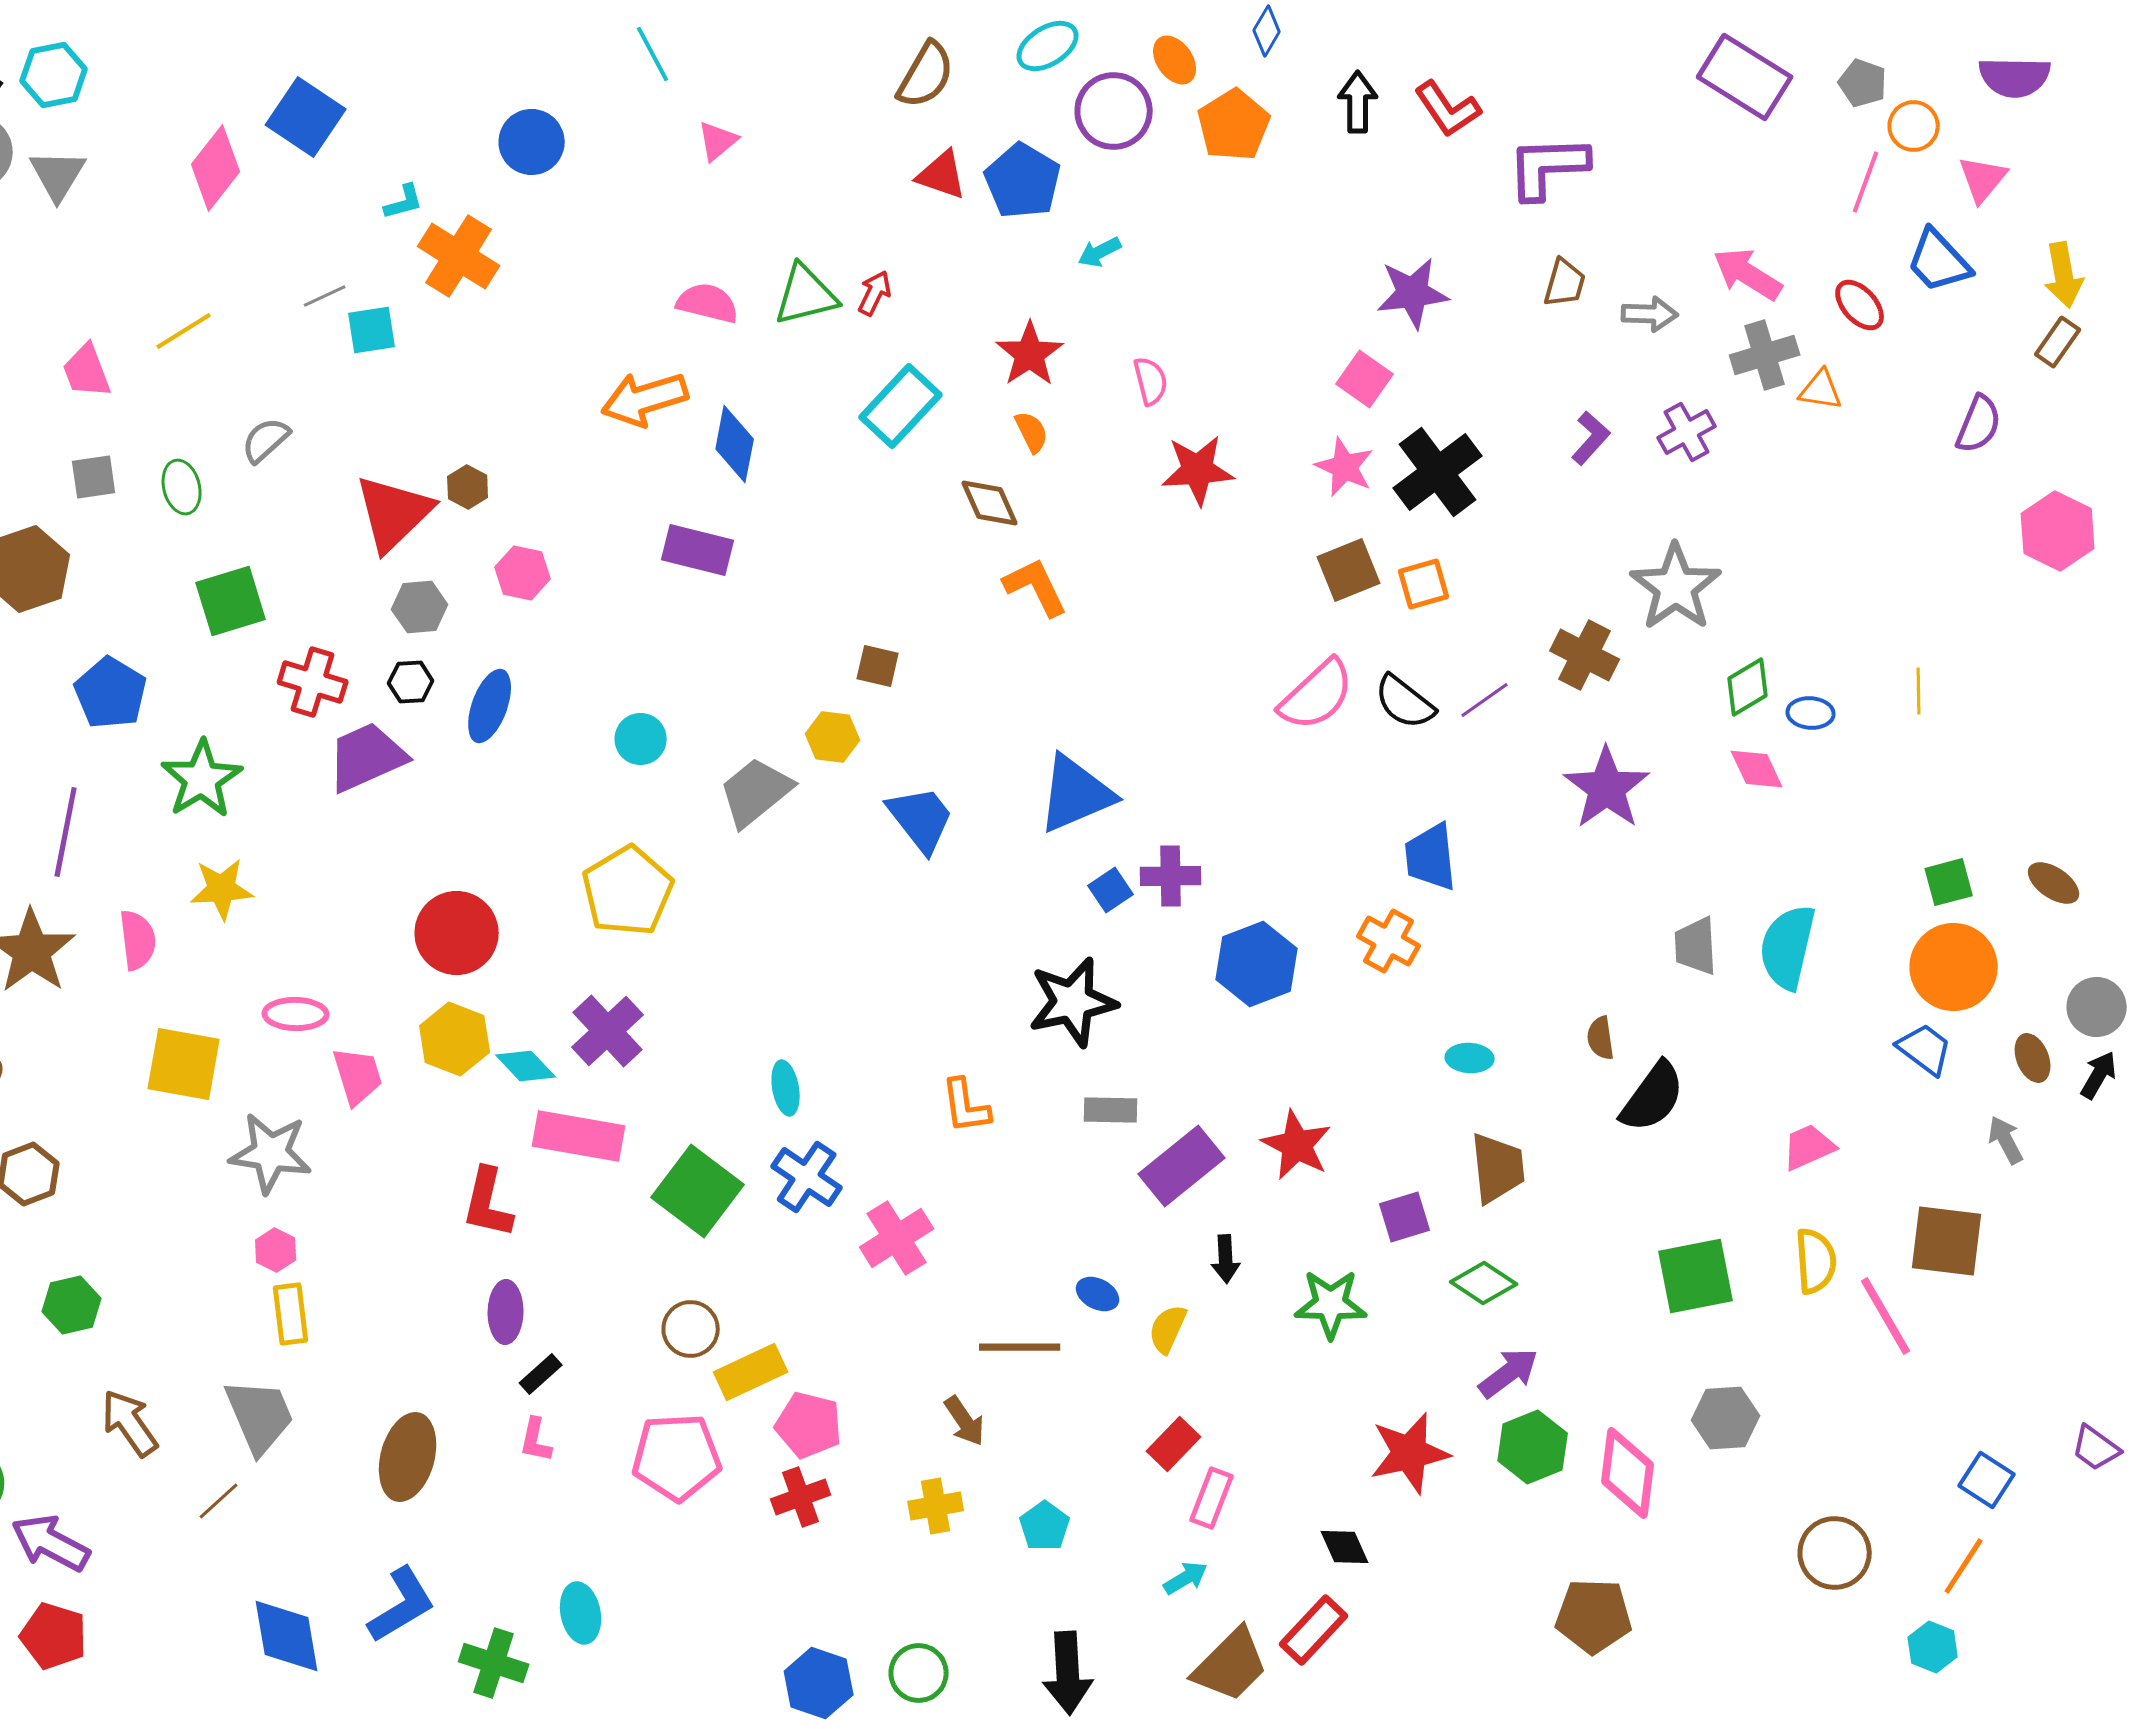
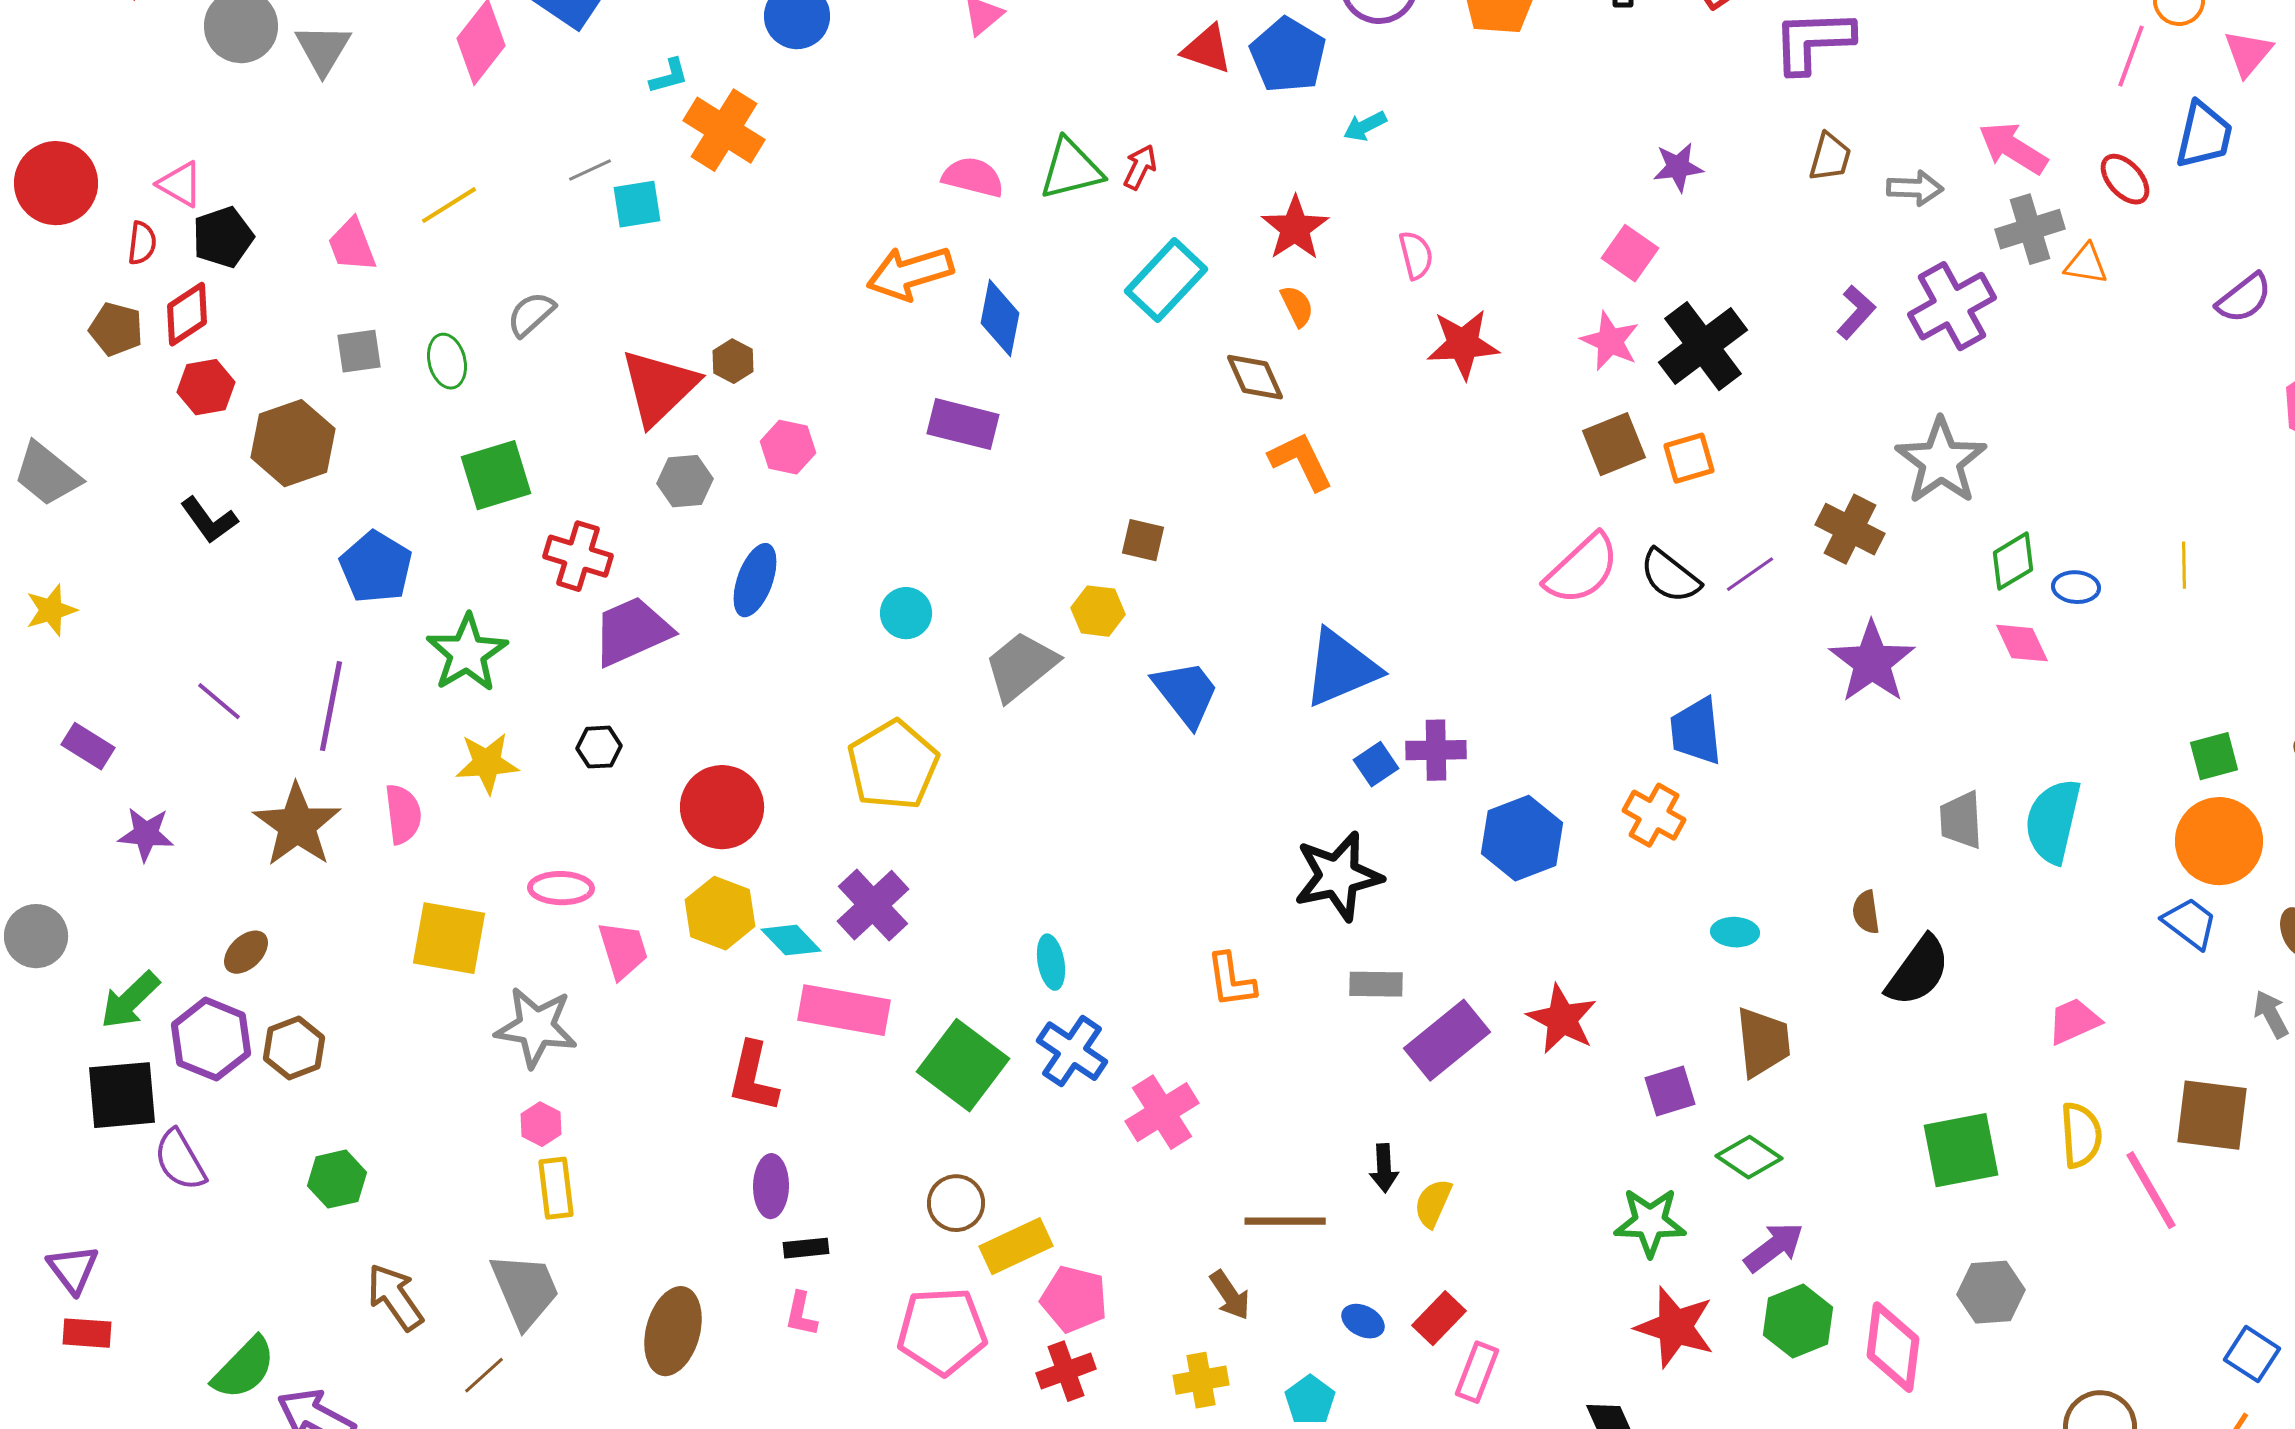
blue trapezoid: (1939, 261) -> (2204, 135), turned -124
purple star: (1413, 293) -> (1678, 167), size x0.7
purple semicircle: (1979, 424) -> (2244, 298), turned 30
purple cross: (1687, 432) -> (1952, 306), size x1.5
black hexagon: (411, 682) -> (599, 747), moved
black arrow: (1226, 1259) -> (1384, 1168), moved
blue ellipse: (1098, 1294) -> (1363, 1321), moved
green star: (1331, 1304) -> (1650, 1222), moved
black rectangle: (541, 1374) -> (806, 1248), turned 36
red star: (1410, 1453) -> (1675, 1327), turned 30

